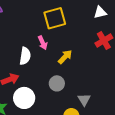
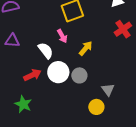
white semicircle: (25, 56) -> (46, 51), turned -42
white circle: (24, 98) -> (58, 72), moved

